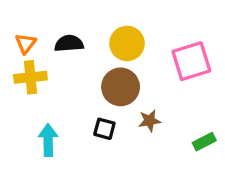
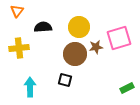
orange triangle: (26, 43) -> (17, 11), moved
brown star: (150, 121) -> (96, 47), moved

